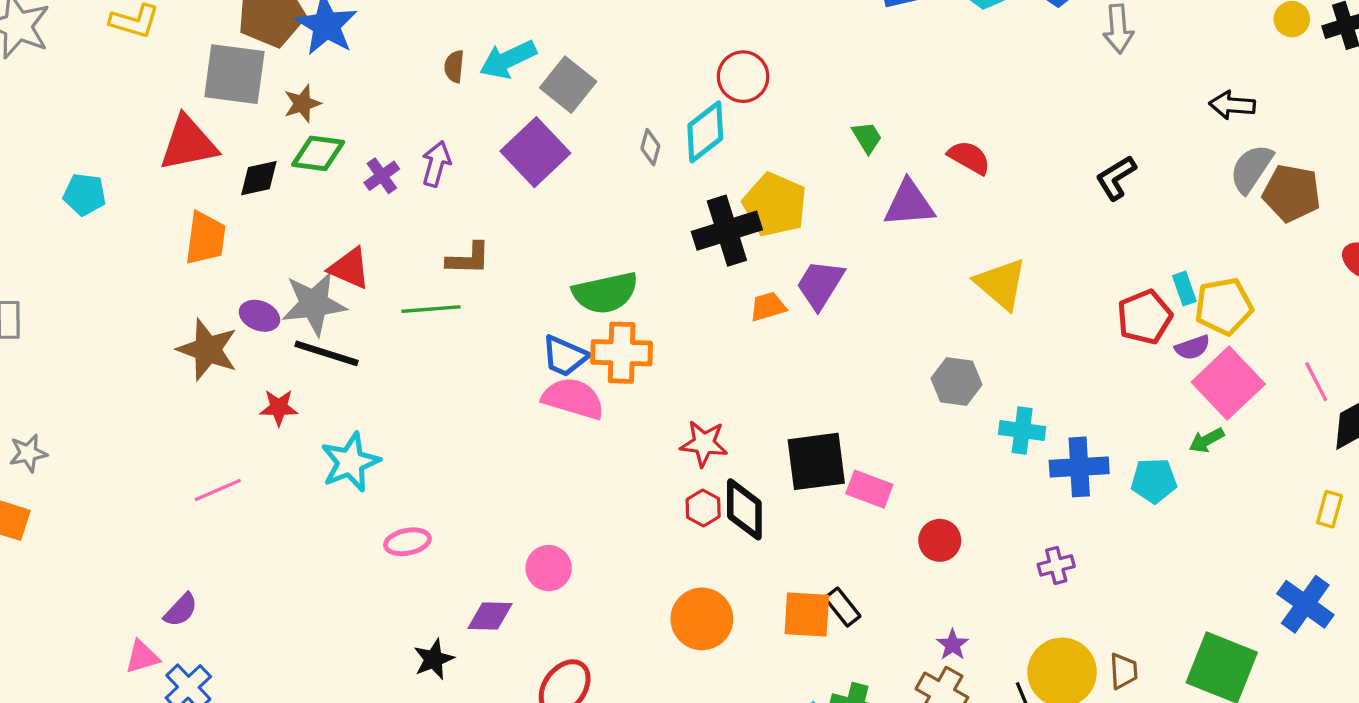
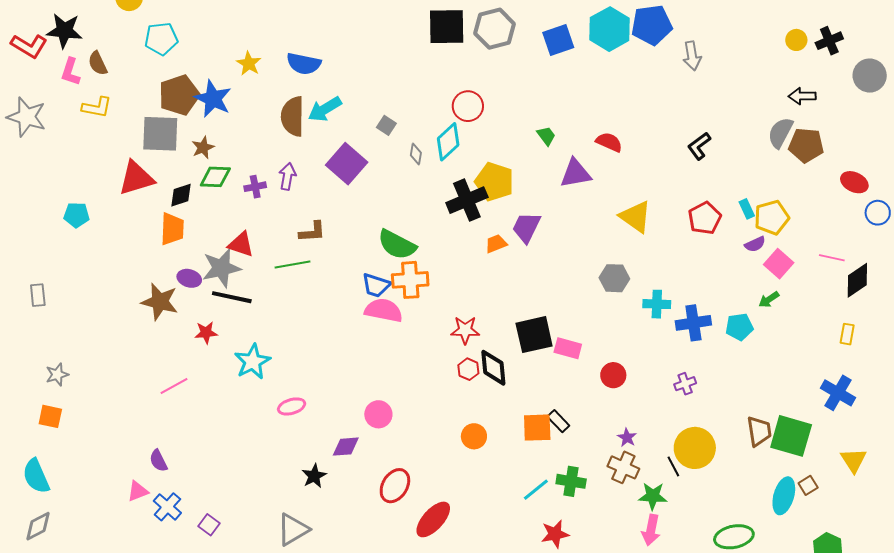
brown semicircle: (454, 66) -> (293, 116), size x2.0
gray square: (568, 85) -> (386, 125), moved, size x0.6
black arrow: (1232, 105) -> (802, 96), moved
purple cross: (382, 176) -> (255, 187), turned 30
orange trapezoid: (205, 238) -> (172, 229), moved
green semicircle: (605, 293) -> (397, 245), turned 45
red pentagon: (1145, 317) -> (705, 218), moved
pink line: (1316, 382) -> (832, 258), turned -45
pink square: (1228, 383) -> (779, 264), size x0.7
purple semicircle: (181, 610) -> (158, 461), turned 115
orange circle: (702, 619) -> (474, 436), size x0.7
brown trapezoid: (1124, 671) -> (759, 431), moved, size x1.4

